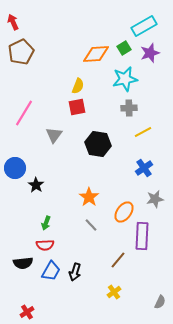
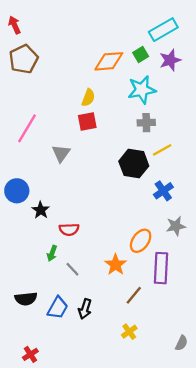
black hexagon: (98, 144) -> (134, 164), moved
orange star: (89, 197) -> (116, 265), moved
gray line: (91, 225) -> (72, 269), moved
red semicircle: (45, 245) -> (69, 229), moved

